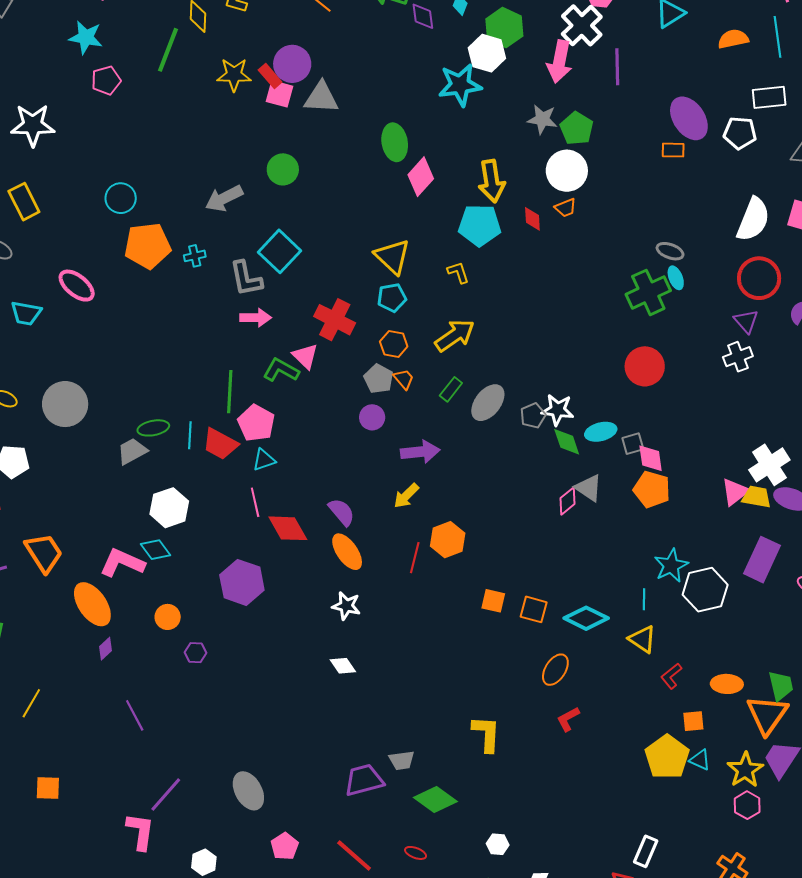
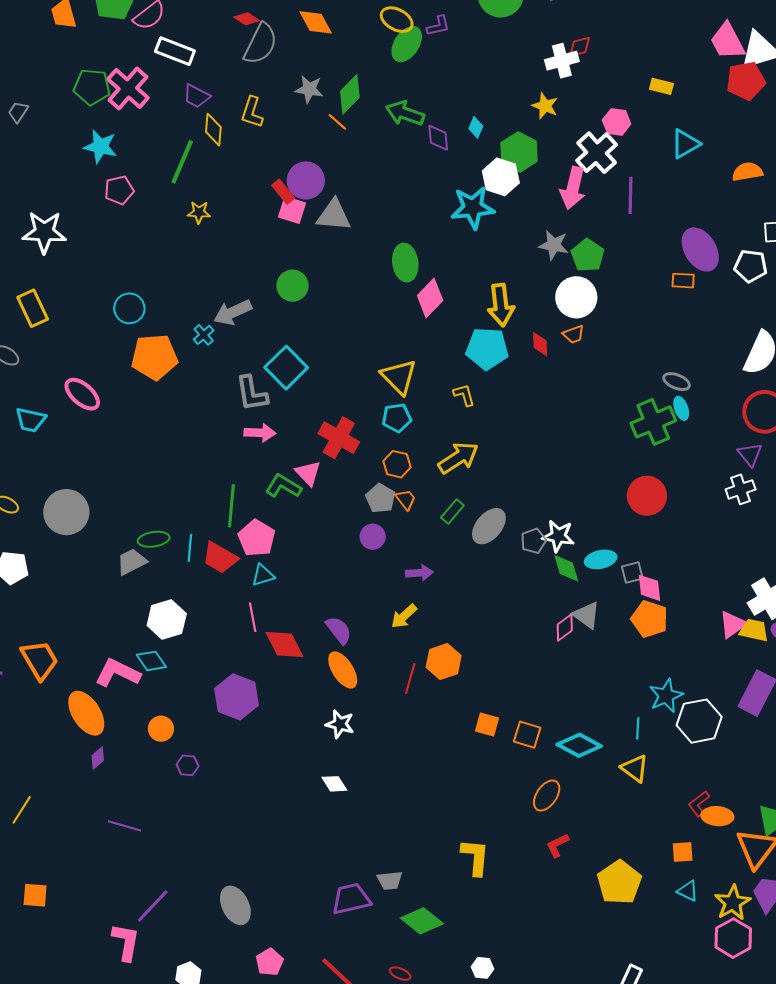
yellow star: (234, 75) -> (199, 212), moved, size x0.7
cyan cross: (195, 256) -> (204, 335), moved, turned -30
purple arrow: (420, 452) -> (420, 573), size x0.7
red L-shape: (671, 676) -> (699, 804), moved
purple line: (135, 715) -> (124, 826), turned -48
yellow pentagon: (667, 757) -> (619, 882), moved
pink hexagon: (747, 805) -> (733, 938), size x1.4

